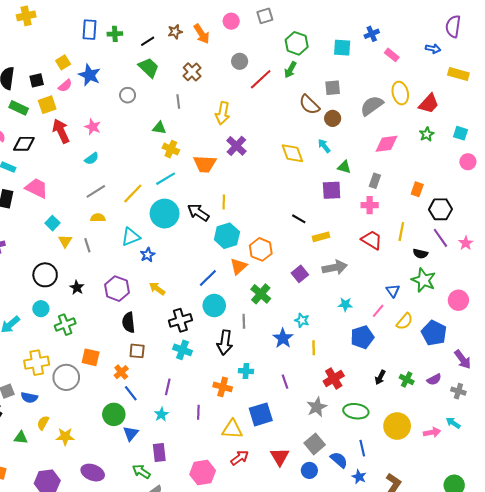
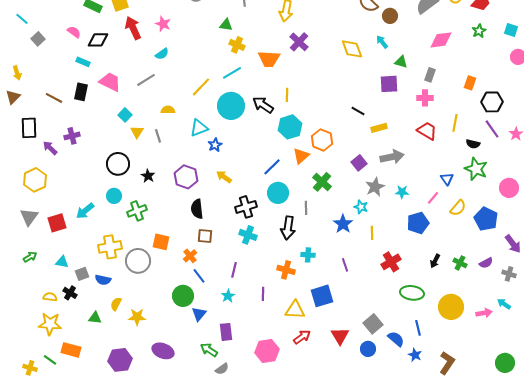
gray line: (96, 191) -> (146, 80), moved
gray star: (317, 407) -> (375, 187), moved

